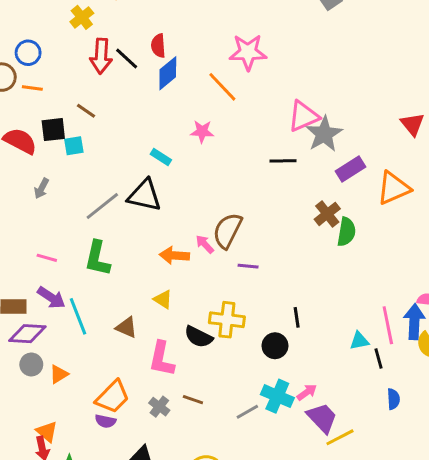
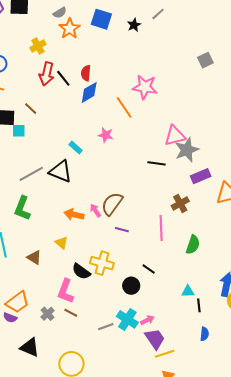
green semicircle: (346, 232) -> (193, 245), moved
black line: (297, 317) -> (149, 269), turned -56
pink line: (388, 325) -> (161, 228), moved
pink L-shape: (162, 359) -> (66, 291), moved

